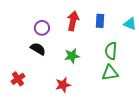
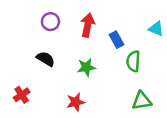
blue rectangle: (100, 21) -> (116, 40), moved, turned -32
purple circle: (42, 28) -> (50, 22), moved
green triangle: (110, 73) -> (142, 101), moved

